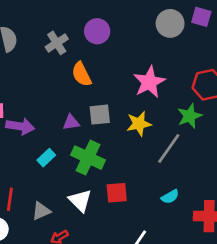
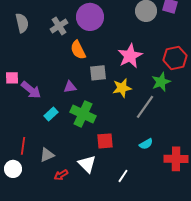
purple circle: (97, 31) -> (90, 17), size x1.4
gray square: (100, 115) -> (98, 73), moved
purple arrow: (20, 126) -> (31, 90), turned 30
white triangle: (80, 201) -> (87, 164), moved

